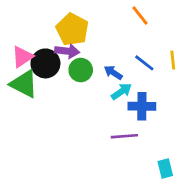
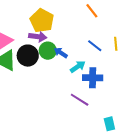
black circle: (45, 63) -> (28, 56), moved
blue arrow: (113, 73) -> (61, 53), moved
purple line: (124, 136) -> (80, 100), turned 36

